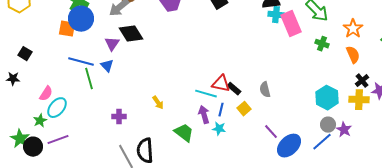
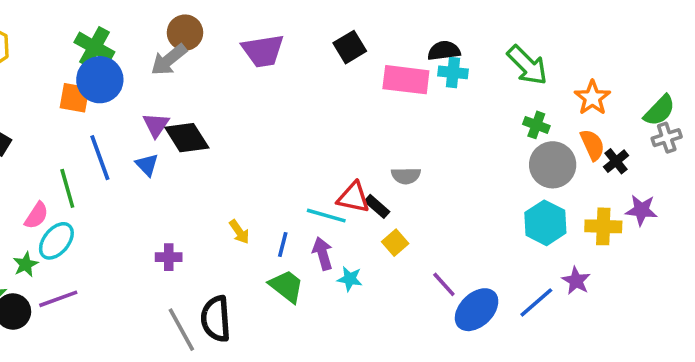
pink rectangle: (291, 24) -> (406, 80), moved, turned -60
black diamond: (131, 34) -> (187, 138), moved
blue line: (81, 62) -> (100, 158), turned 55
green line: (89, 79) -> (67, 188), moved
black cross: (362, 81) -> (616, 161), moved
gray semicircle: (265, 90) -> (406, 176), moved, turned -77
blue line: (221, 110) -> (283, 244), moved
gray circle: (328, 125) -> (553, 165), moved, size x1.6

